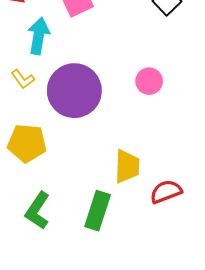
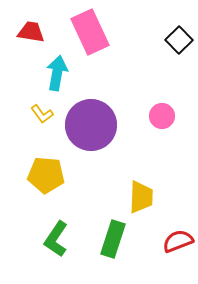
red semicircle: (166, 192) -> (178, 241), moved

